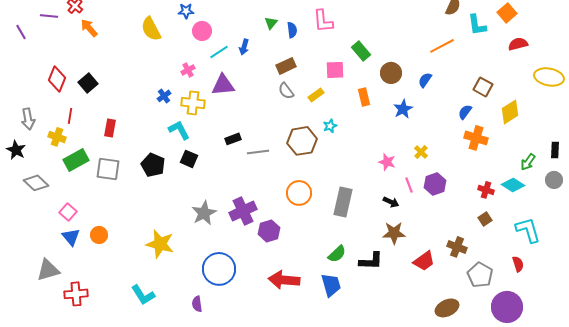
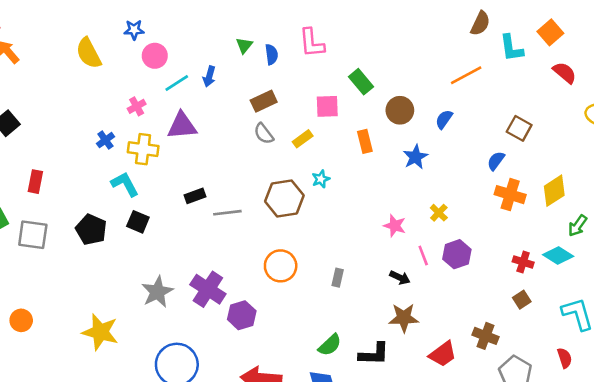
red semicircle: (518, 44) -> (565, 73), turned 54
yellow diamond: (510, 112) -> (554, 191), moved
gray rectangle: (343, 202) -> (338, 278), size x0.5
purple cross: (243, 211) -> (208, 289), turned -32

